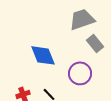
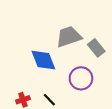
gray trapezoid: (82, 19) -> (69, 37), moved

